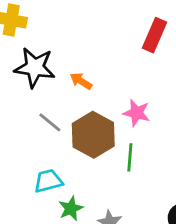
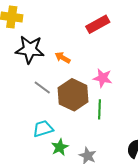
red rectangle: (155, 35) -> (98, 24), moved, turned 40

